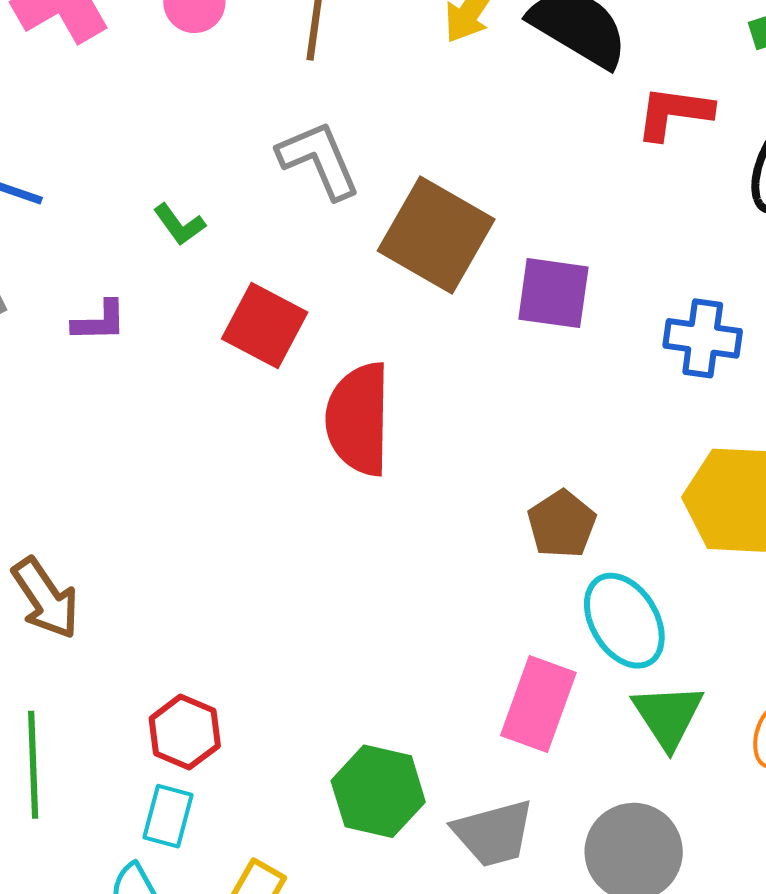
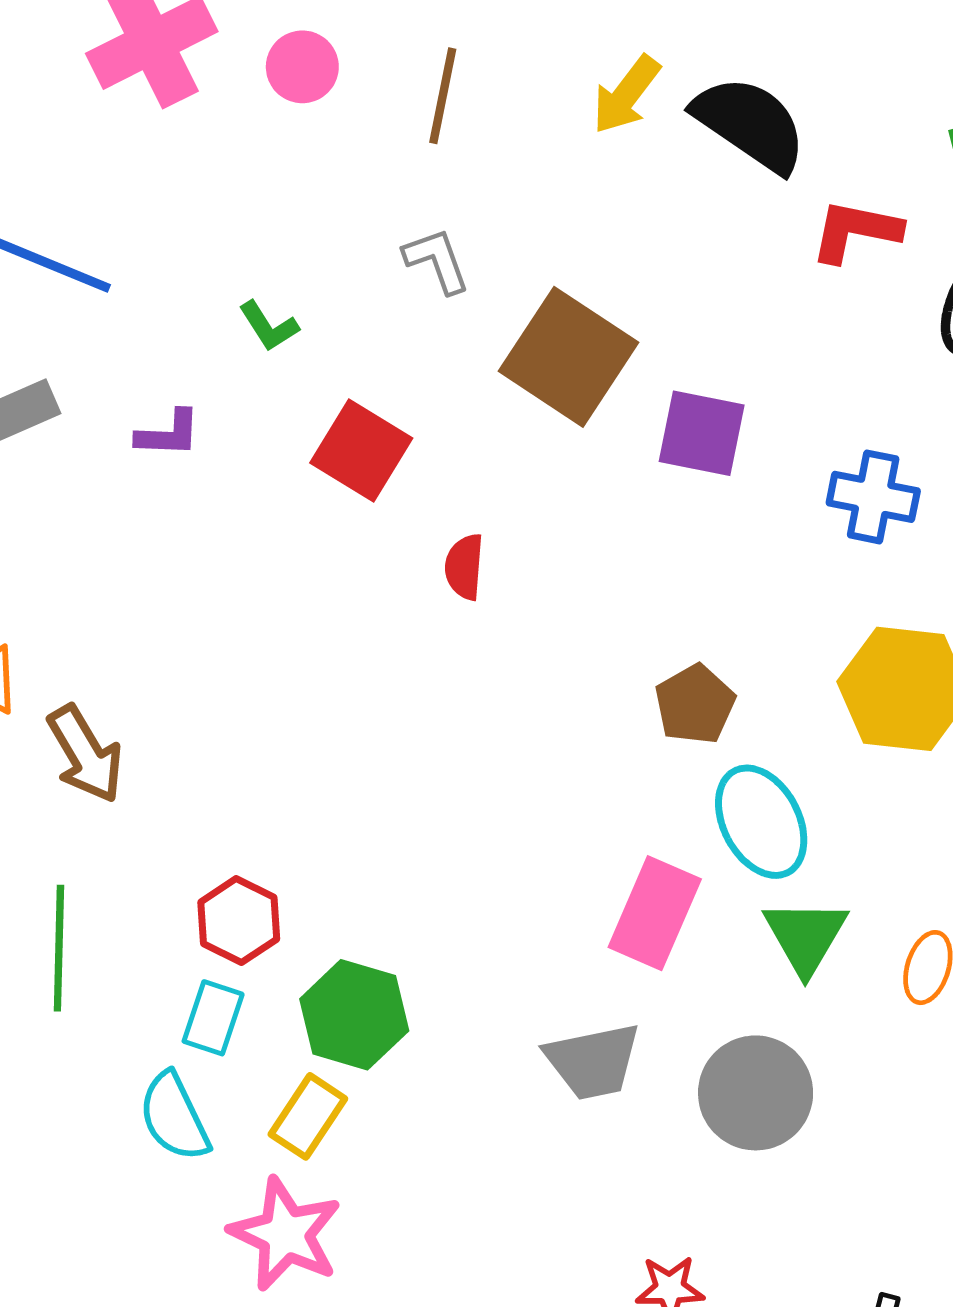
gray L-shape: (319, 160) -> (437, 260), size x0.7
red semicircle: (358, 419) -> (464, 567), size x0.5
green hexagon: (378, 791) -> (354, 1015), moved

